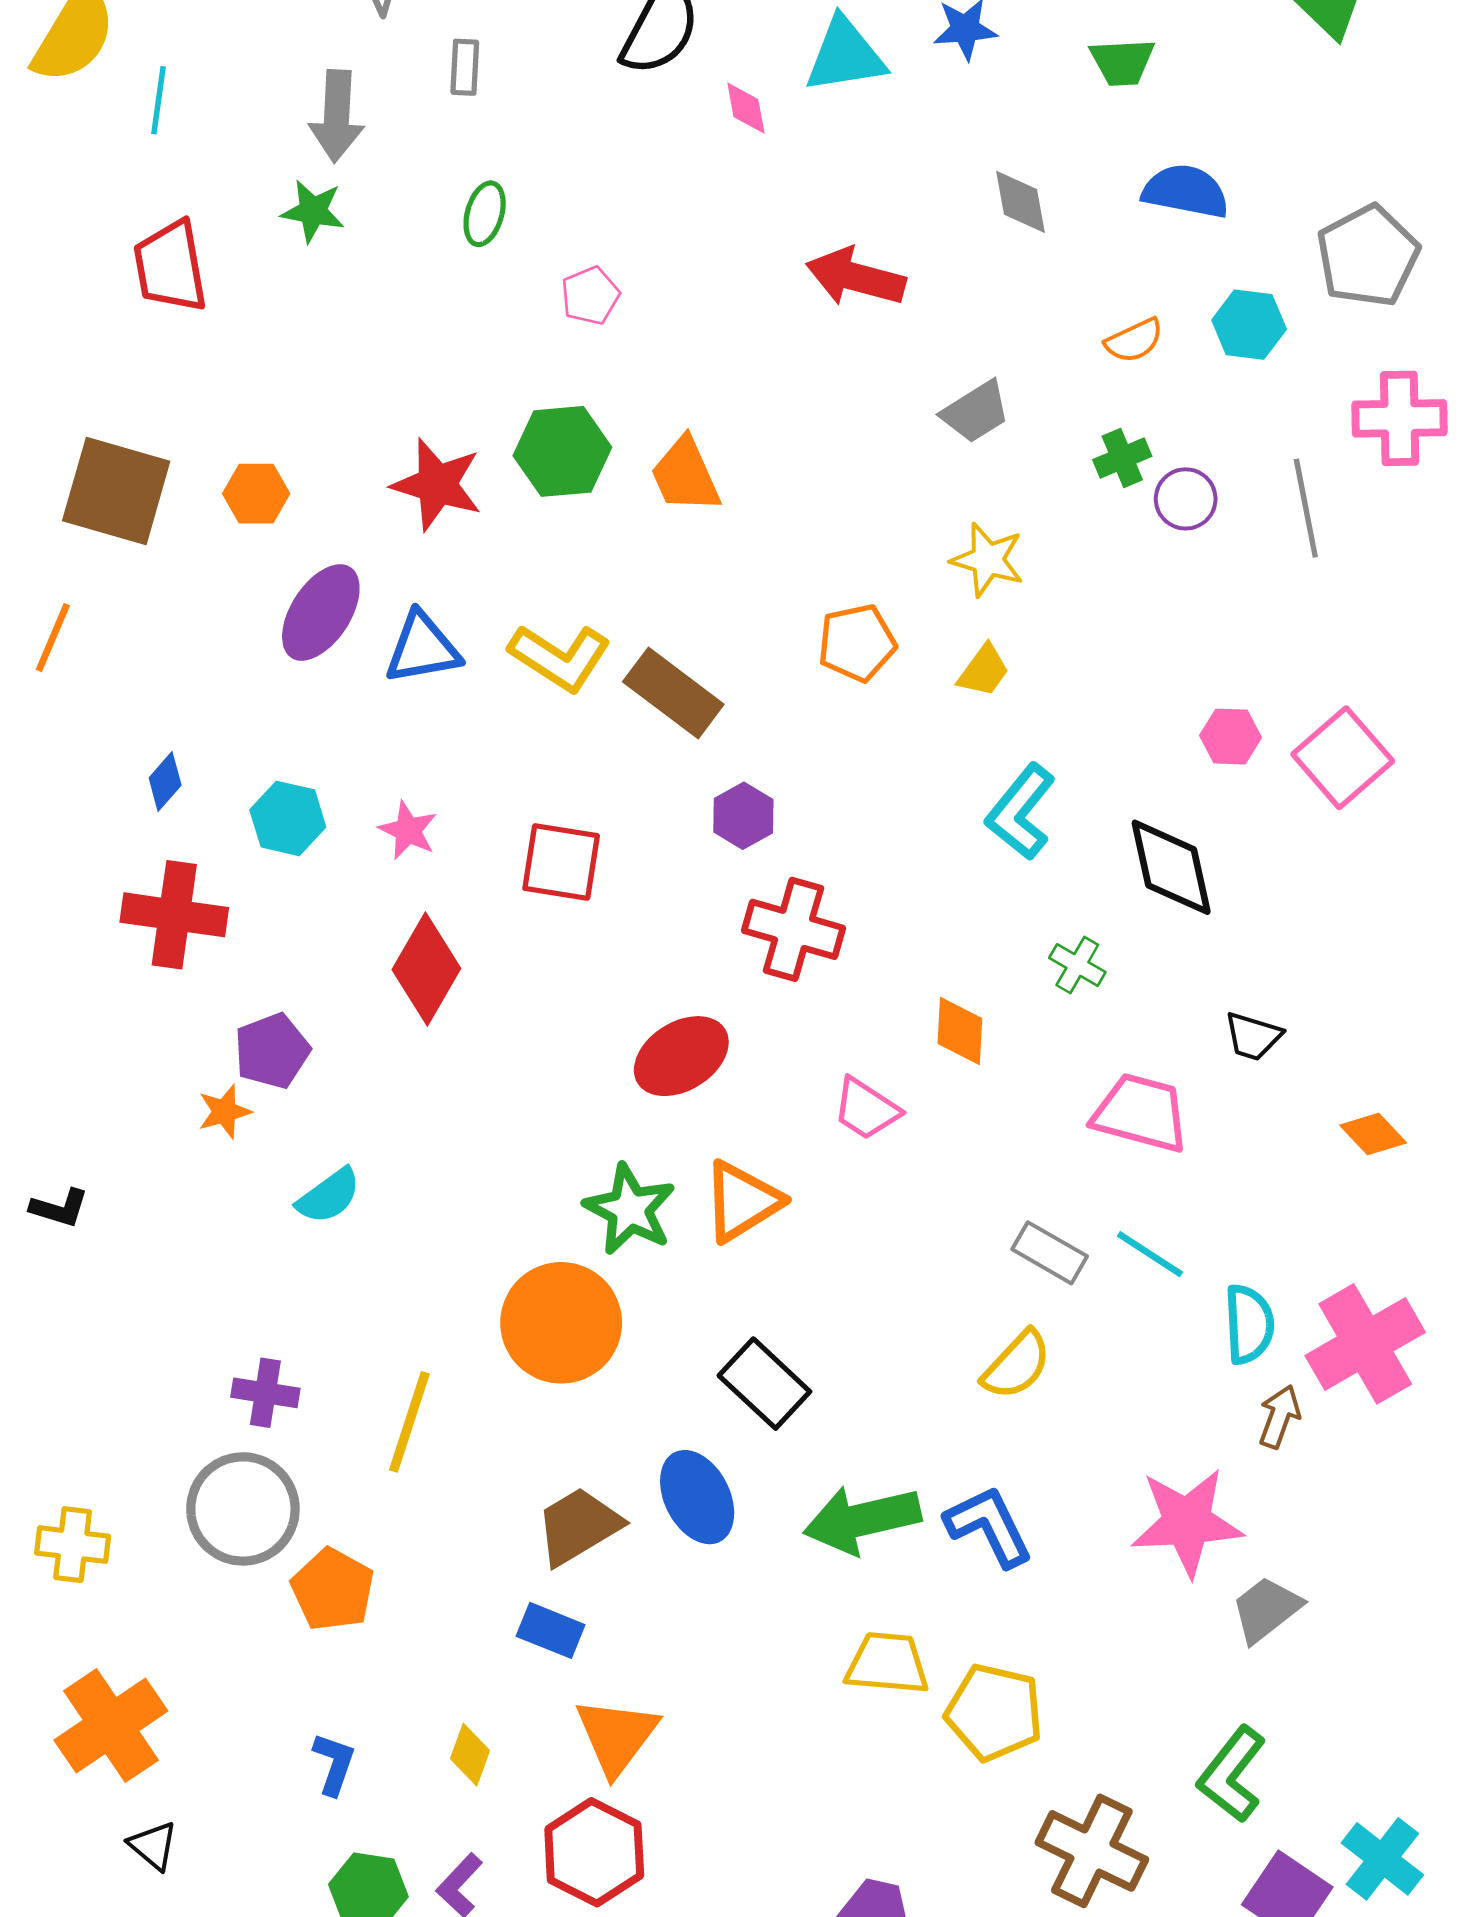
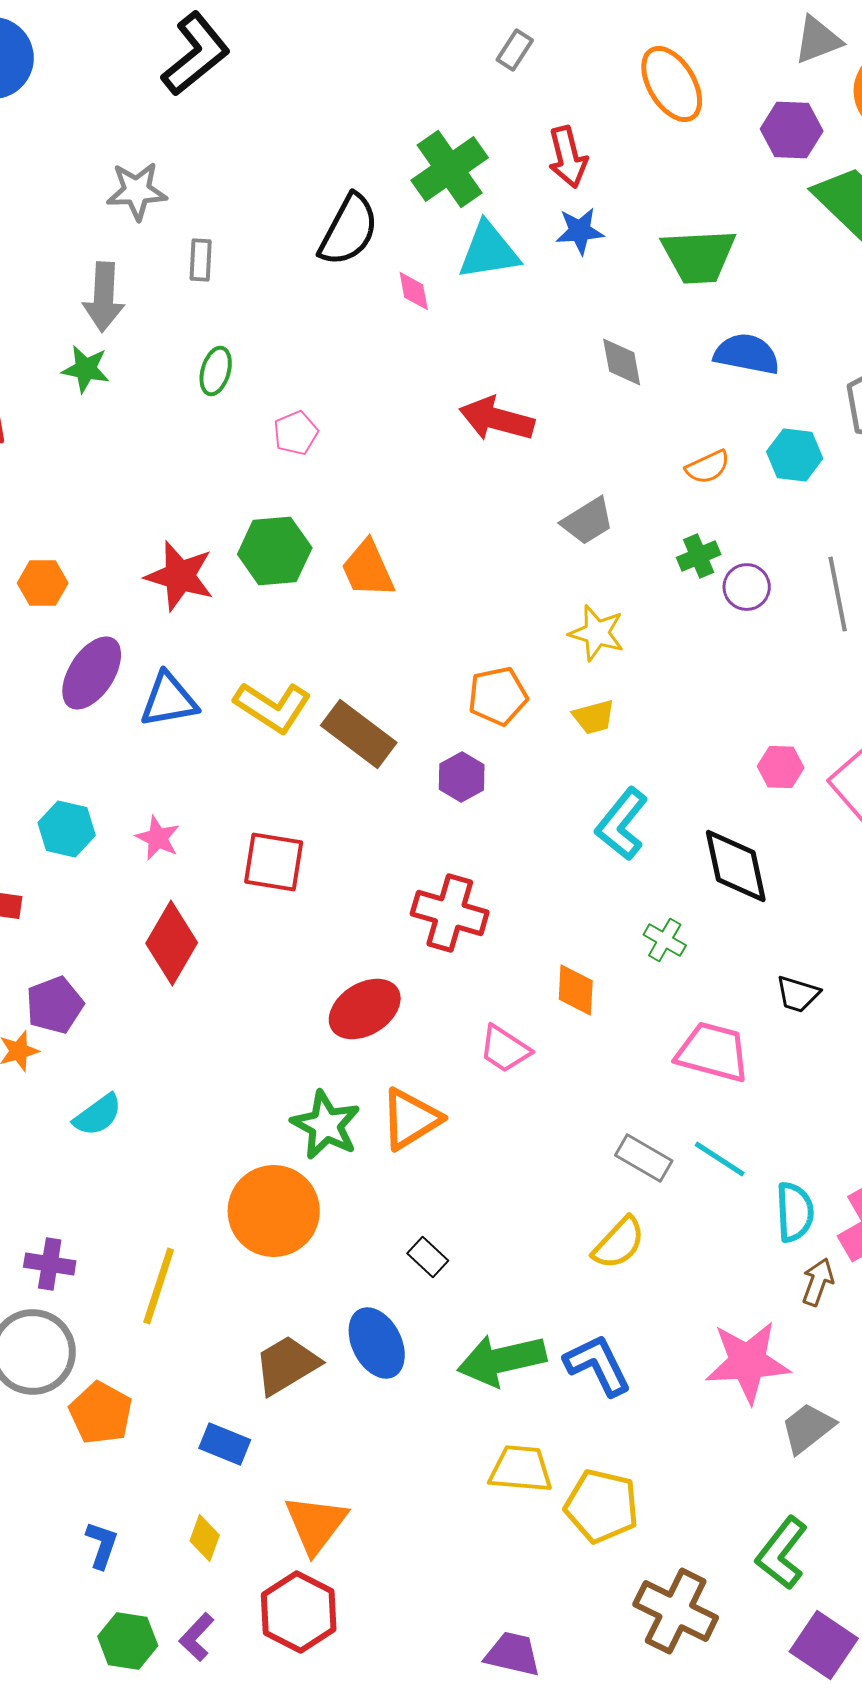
green trapezoid: (1122, 62) -> (699, 256), size x1.5
yellow trapezoid: (984, 671) -> (594, 717), turned 39
purple hexagon: (743, 816) -> (462, 777), moved
black rectangle: (764, 1384) -> (428, 1257), size x0.6
blue rectangle: (551, 1630) -> (225, 1444), moved

